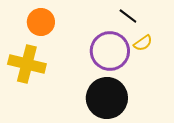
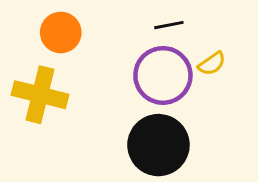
black line: (128, 16) -> (169, 25), moved, turned -48

